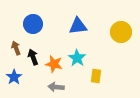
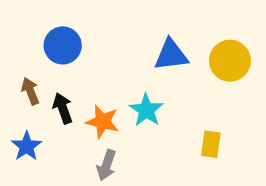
blue triangle: (78, 26) -> (171, 55), moved
yellow rectangle: (96, 76) -> (211, 144), moved
gray arrow: (56, 87) -> (106, 165), turned -77

